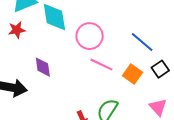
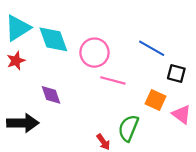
black square: (160, 69) -> (176, 74), turned -30
orange square: (133, 74) -> (156, 100), moved

